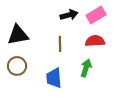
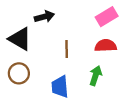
black arrow: (69, 15) -> (44, 17), moved
black triangle: (18, 35) -> (20, 39), turned 40

